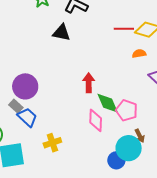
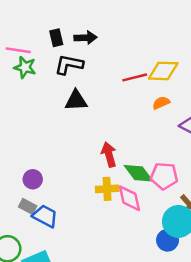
black triangle: (61, 33) -> (76, 101), moved
purple circle: (25, 86) -> (33, 179), size x0.6
yellow cross: (52, 143) -> (107, 189), moved, turned 30

